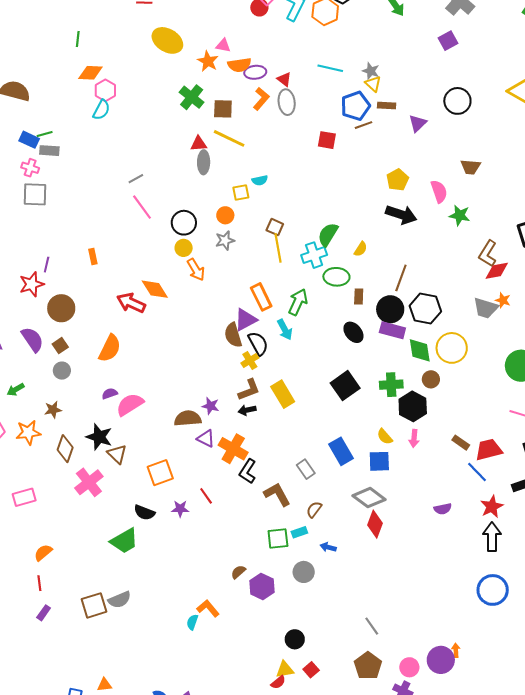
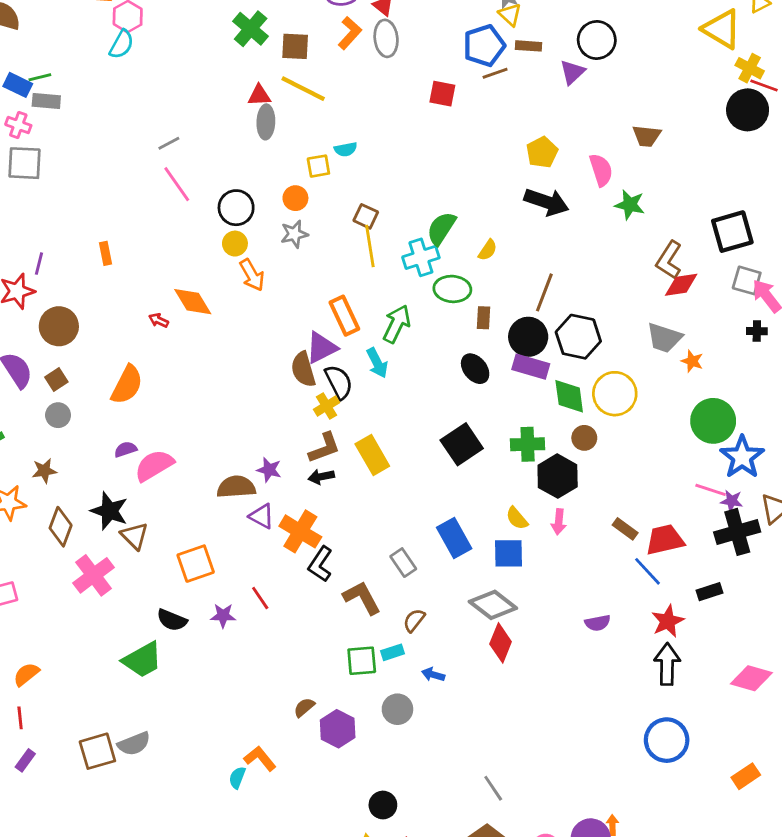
black circle: (457, 101) -> (597, 40), moved
orange star: (503, 300) -> (692, 361), moved
red arrow: (131, 303) -> (159, 320), size x0.5

